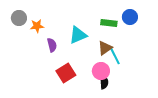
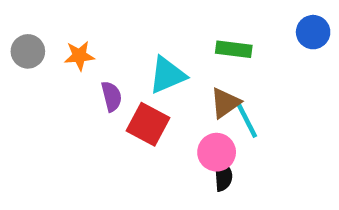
blue circle: (130, 17) -> (313, 32), moved
gray circle: (19, 18) -> (28, 51), moved
red square: (66, 73) -> (148, 124), moved, turned -30

